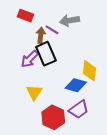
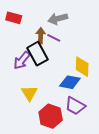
purple line: (52, 30) -> (54, 38), moved
brown arrow: (41, 35) -> (41, 36), moved
purple trapezoid: (79, 109) -> (75, 106), turned 70

